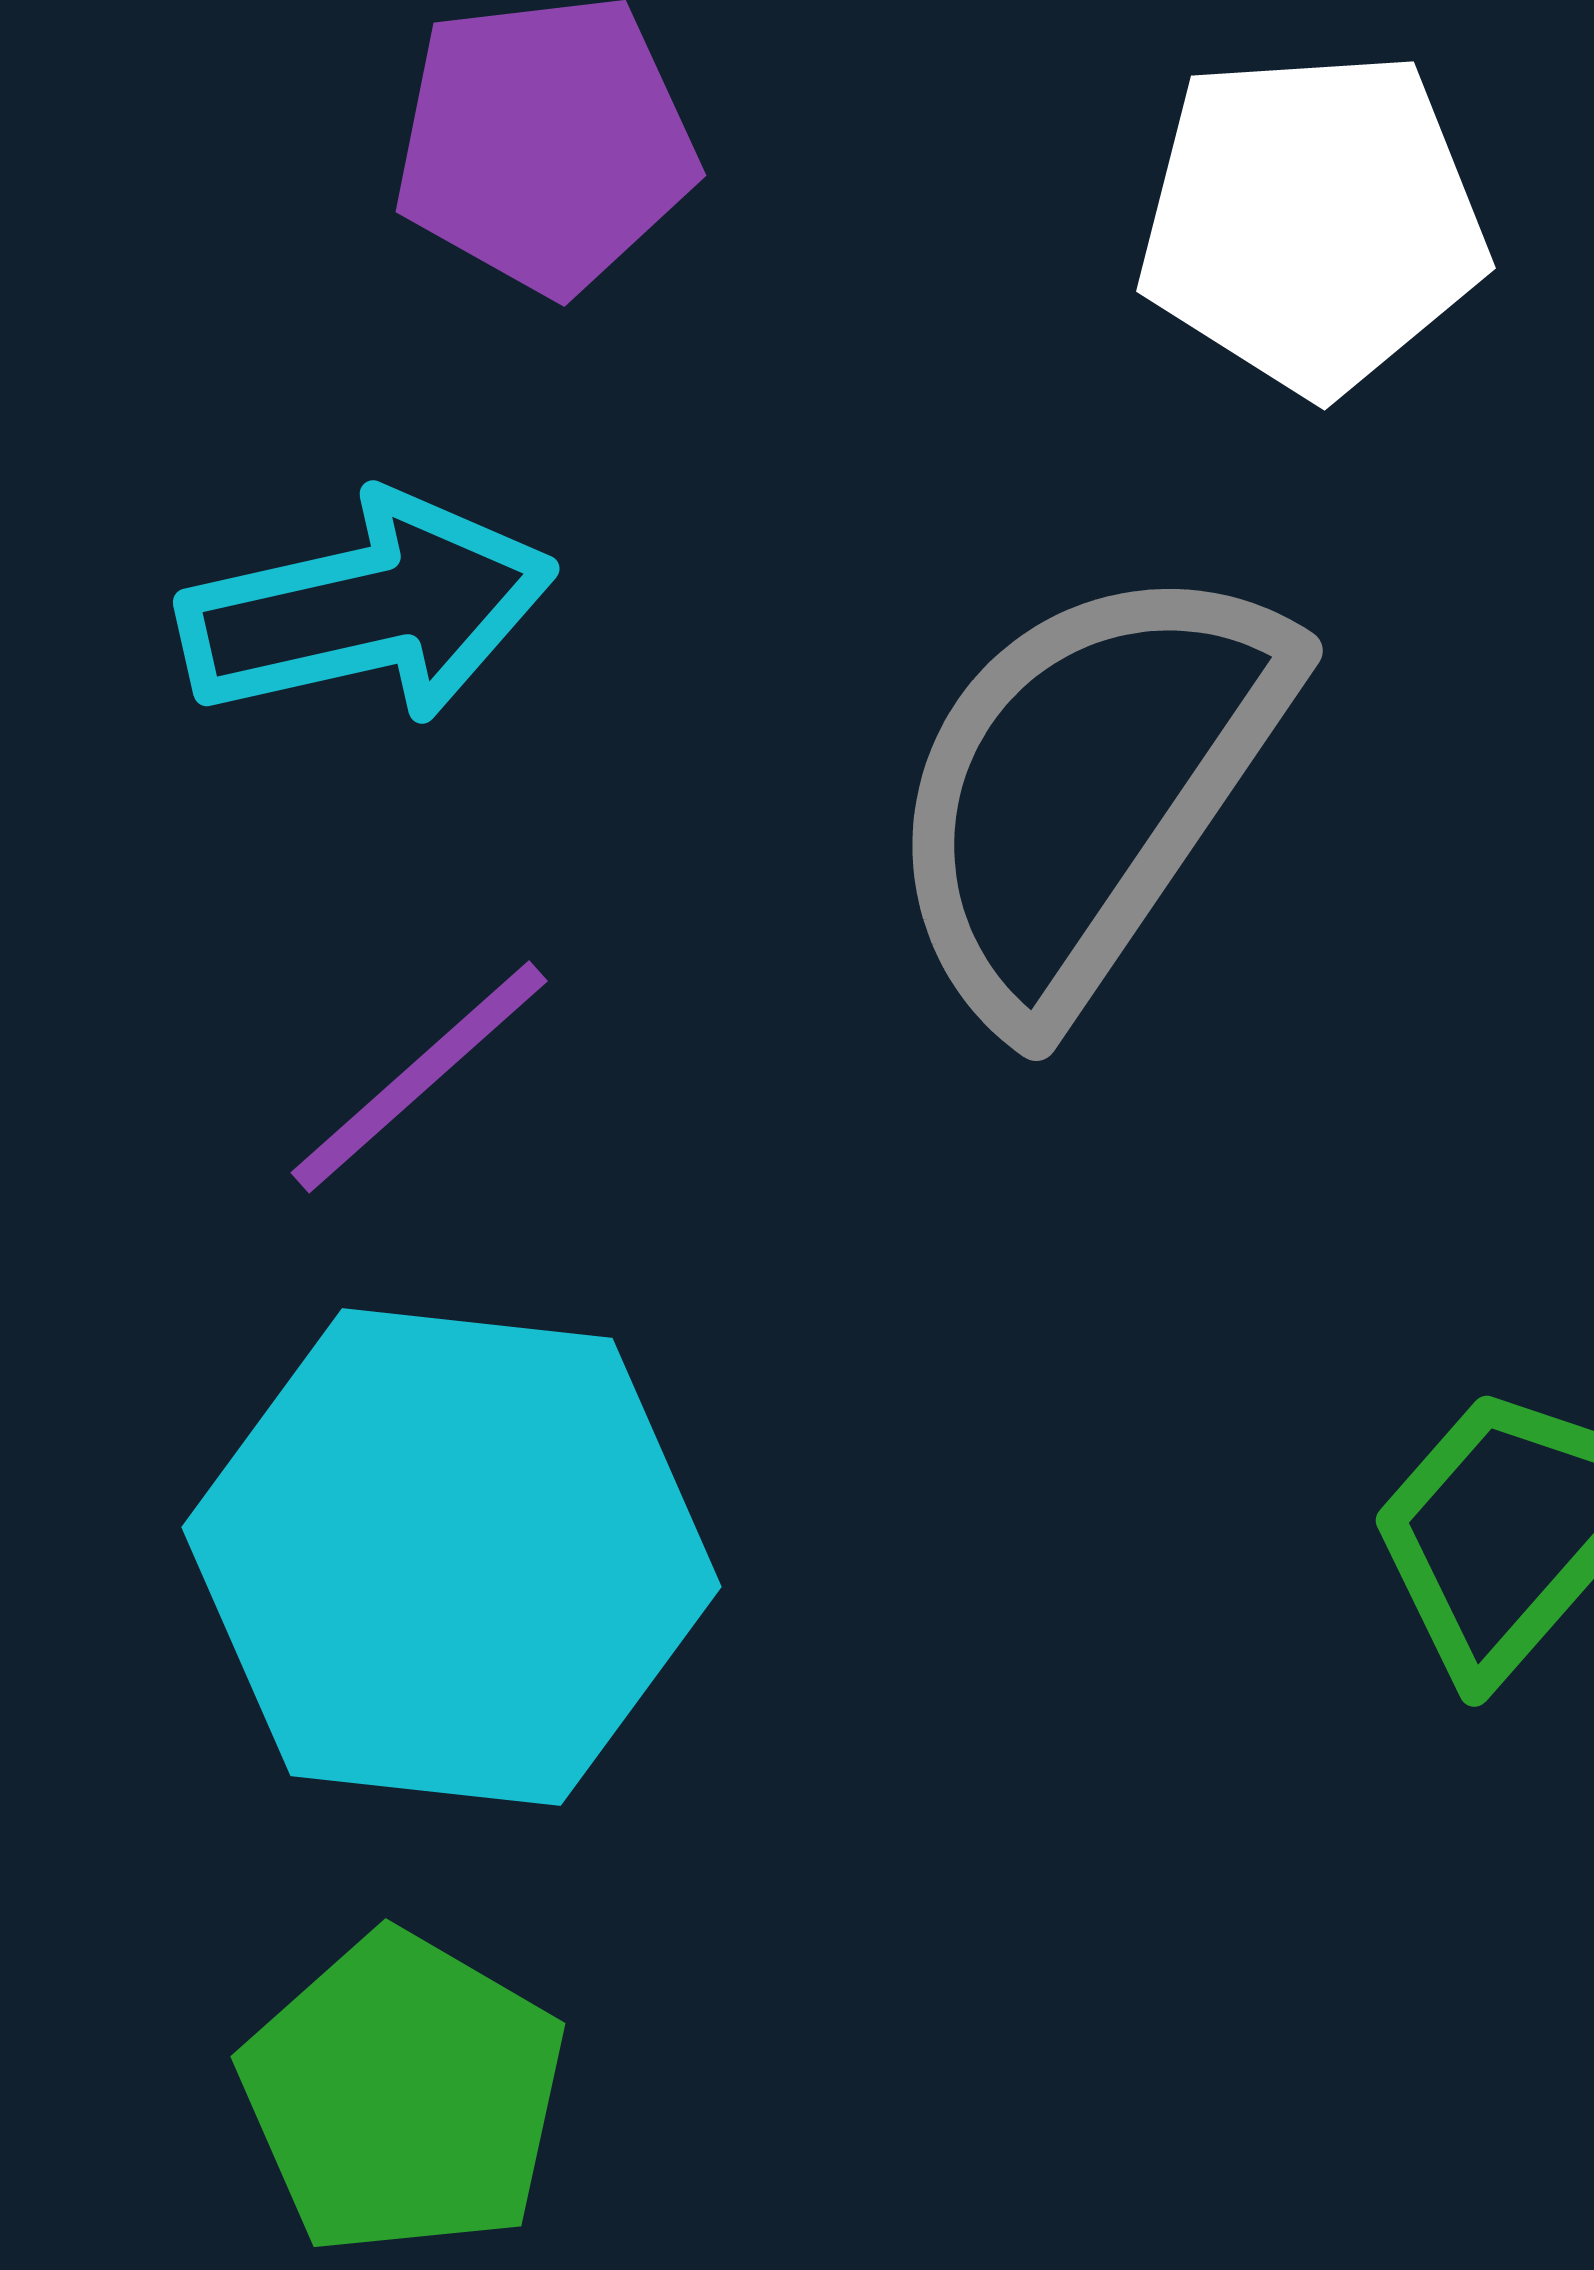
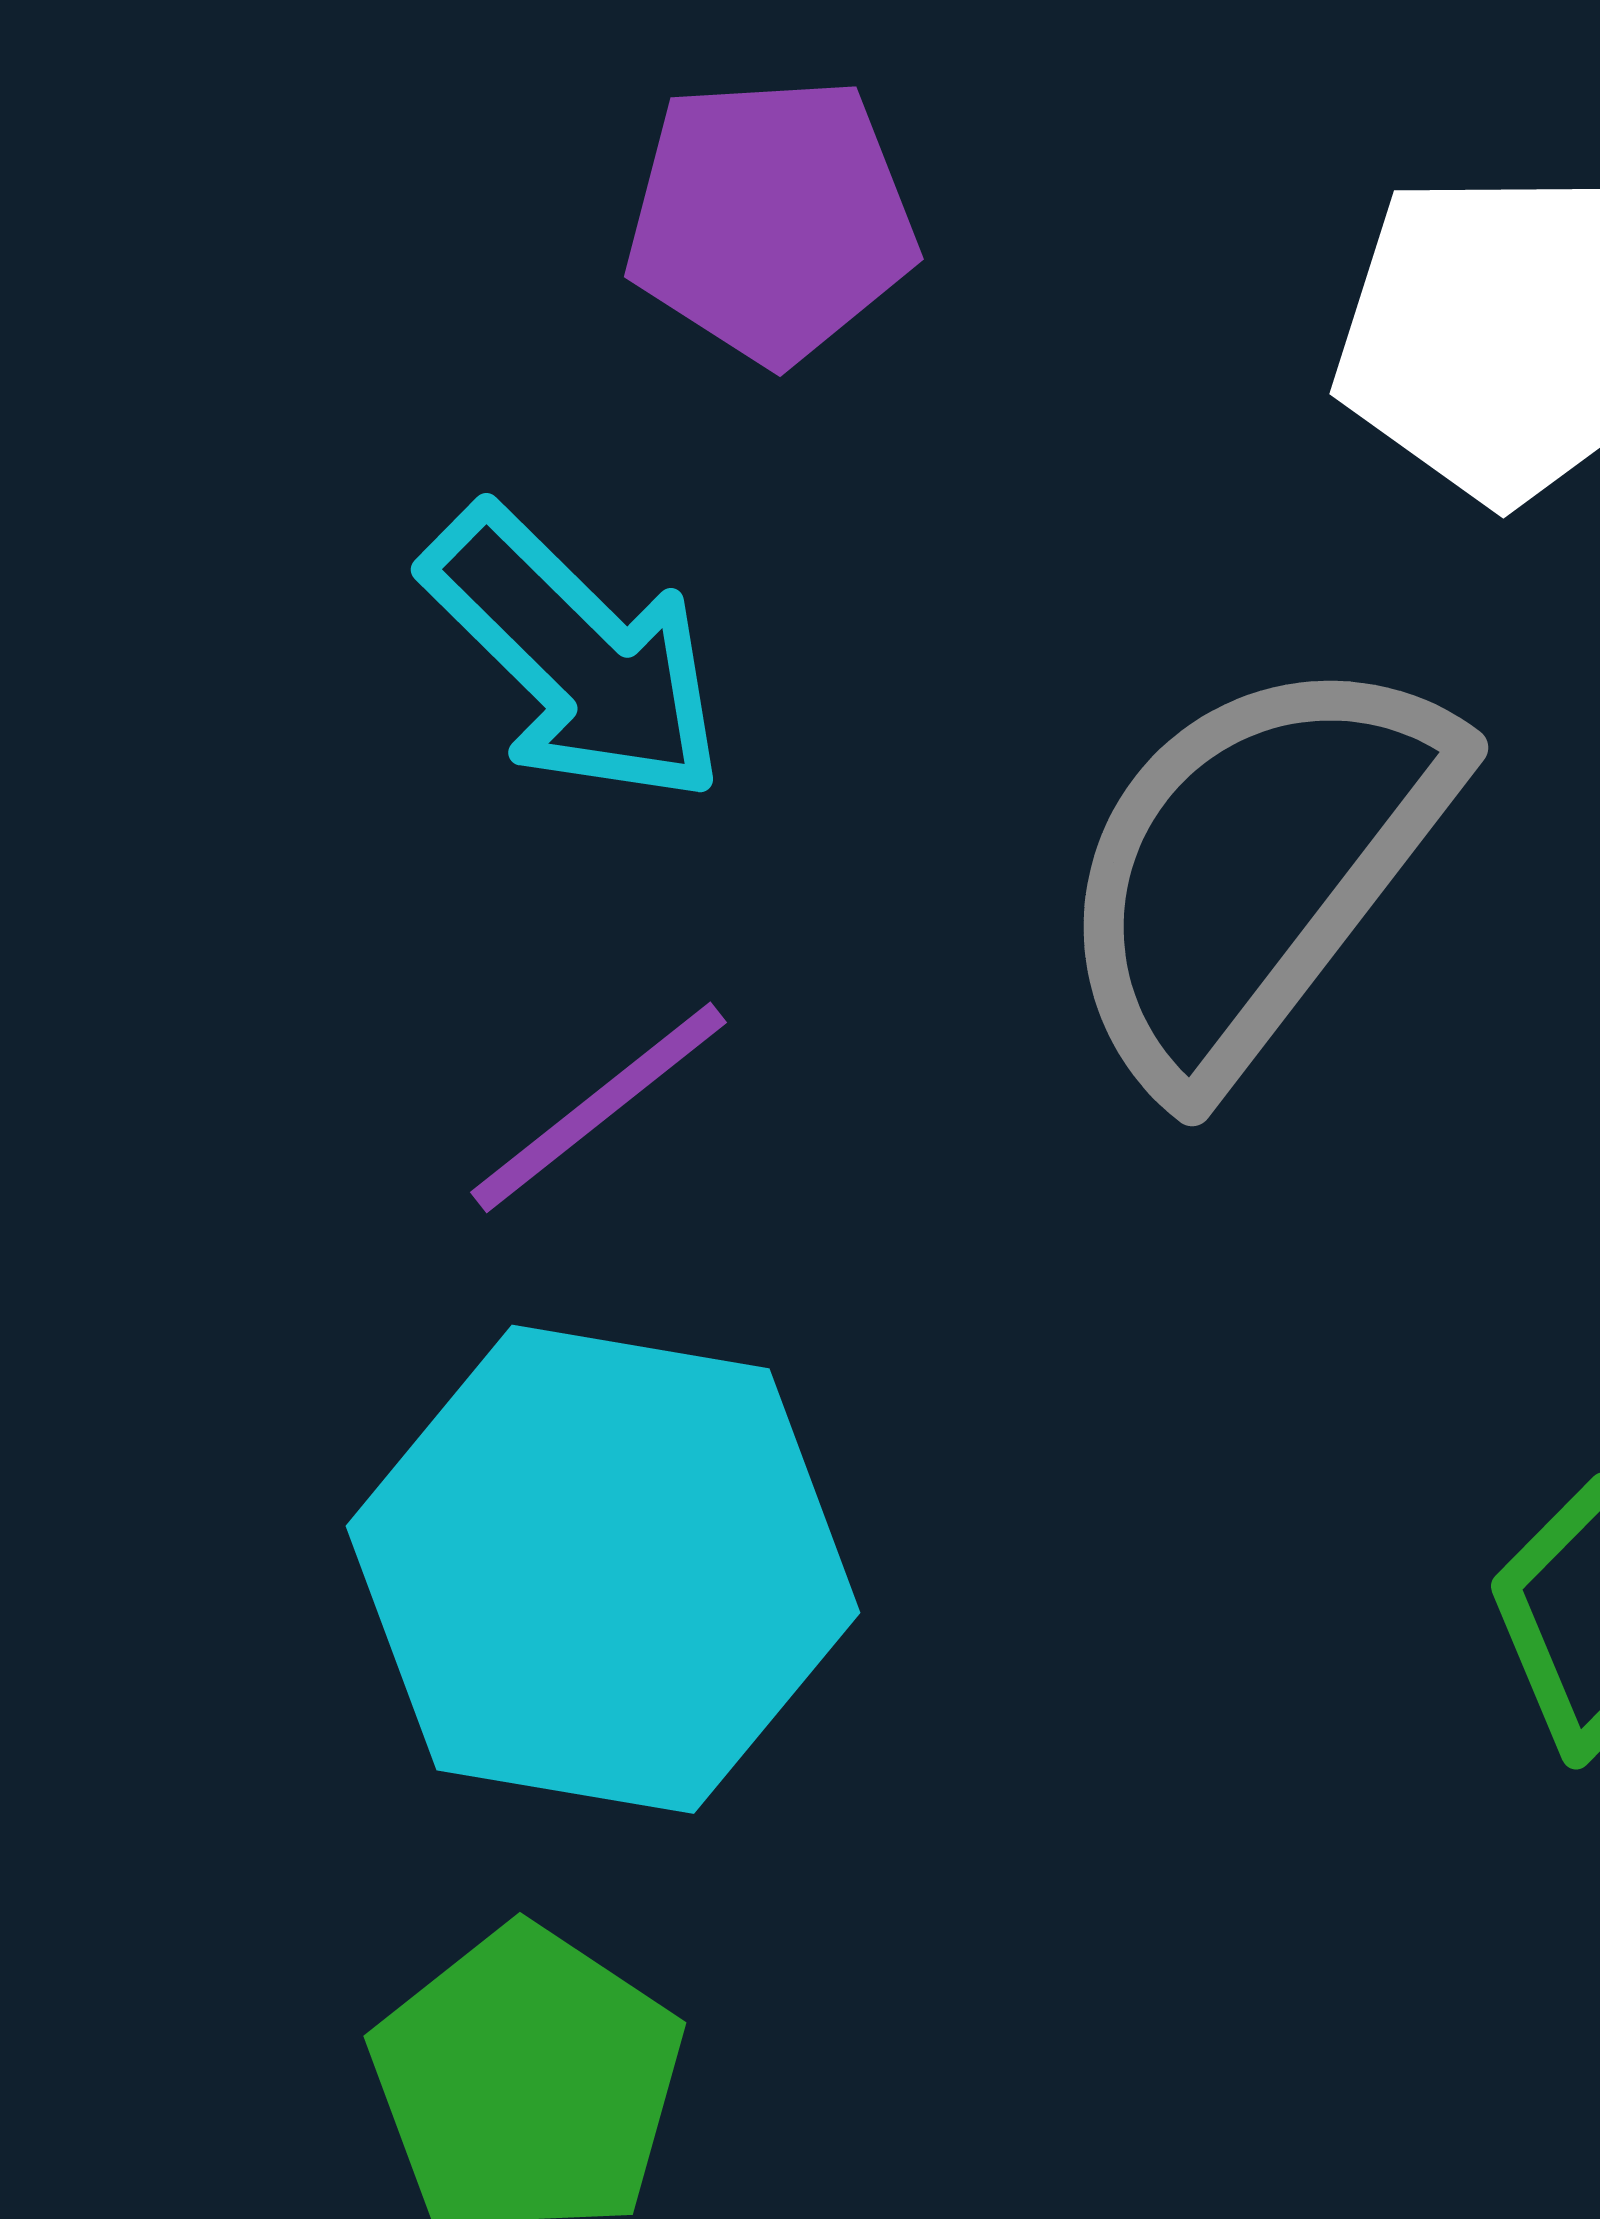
cyan arrow: (367, 609) -> (575, 656), turned 54

